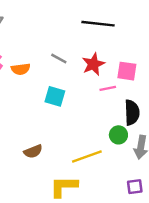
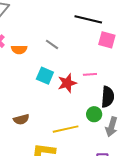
red star: (93, 64) -> (67, 83), moved
pink square: (127, 71) -> (107, 40), moved

